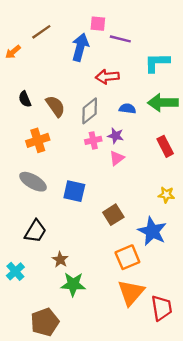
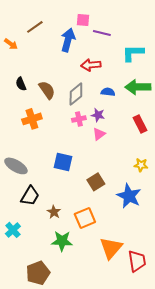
orange arrow: (13, 52) -> (11, 44), turned -104
gray ellipse: (33, 182) -> (16, 166), moved
orange square: (127, 257) -> (85, 218), moved
brown star: (60, 260) -> (54, 212), moved

